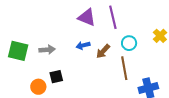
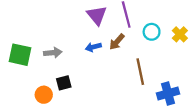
purple triangle: (87, 17) -> (97, 15), turned 30
cyan circle: (129, 43) -> (152, 32), moved
brown arrow: (103, 51) -> (117, 42), moved

